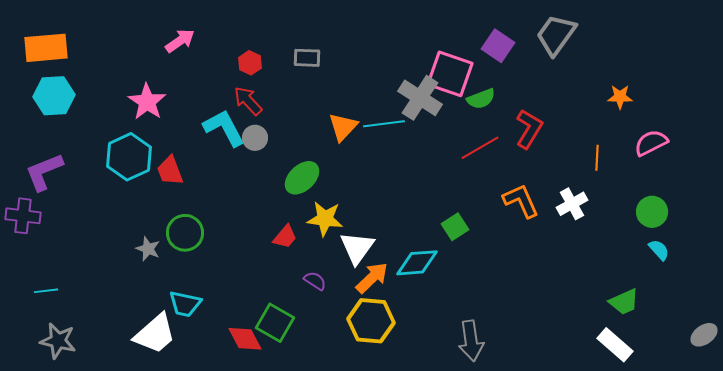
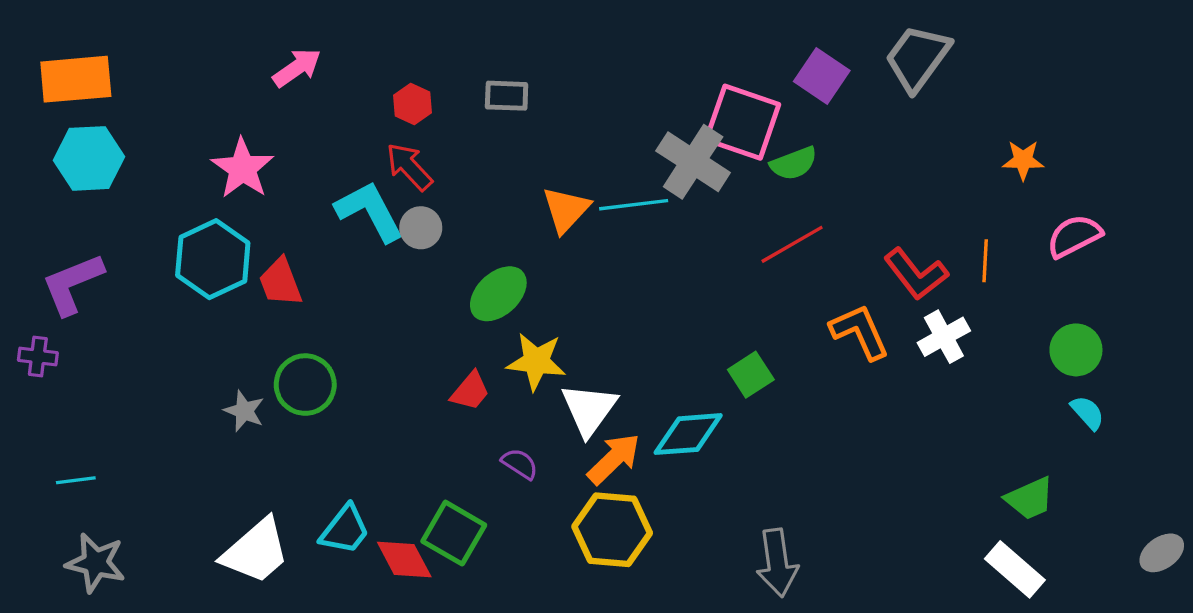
red L-shape: (529, 129) -> (916, 274), moved, turned 111
purple cross: (23, 216) -> (38, 356), size x0.7
cyan trapezoid: (185, 304) -> (345, 530), moved, turned -64

